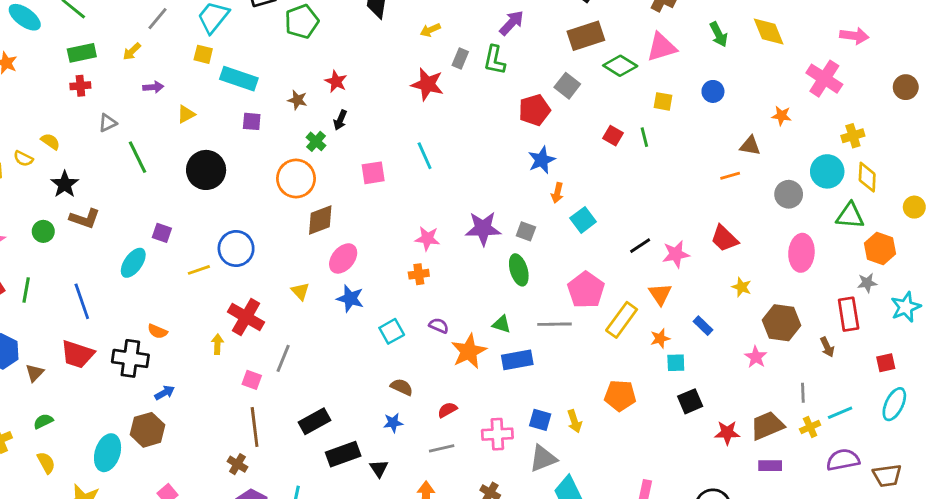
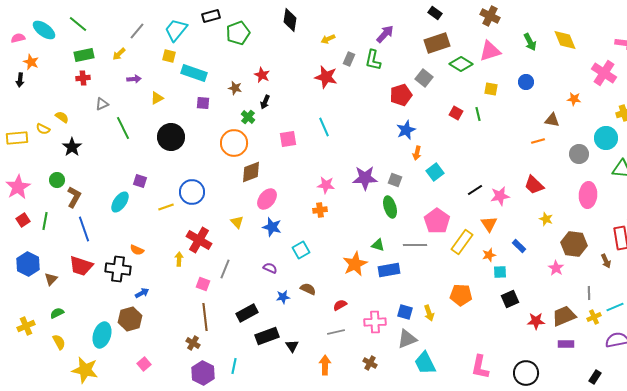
brown L-shape: (85, 219) -> (74, 197), moved, turned -80
purple semicircle: (439, 326) -> (270, 268), moved
blue star: (393, 423) -> (283, 297), moved

